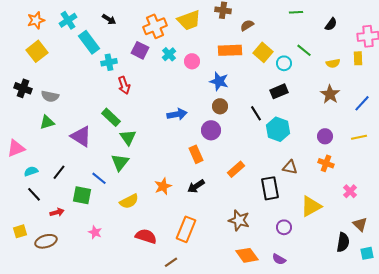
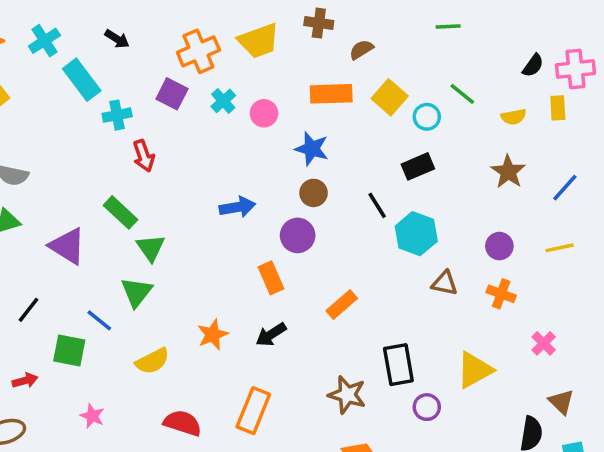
black semicircle: (331, 24) -> (533, 65), moved
brown triangle: (290, 167) -> (445, 283), moved
black rectangle: (270, 188) -> (398, 365), moved

